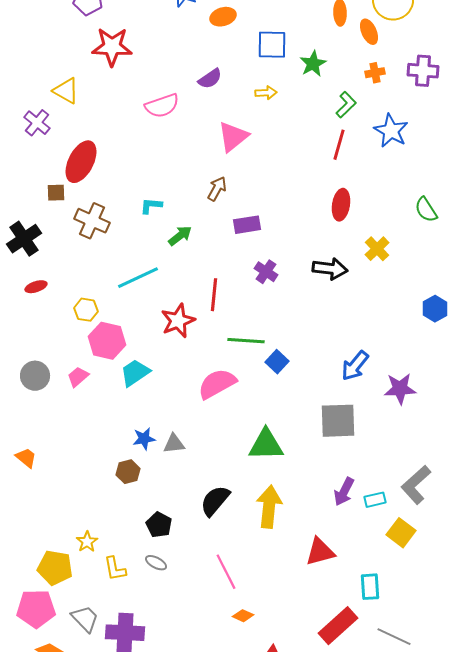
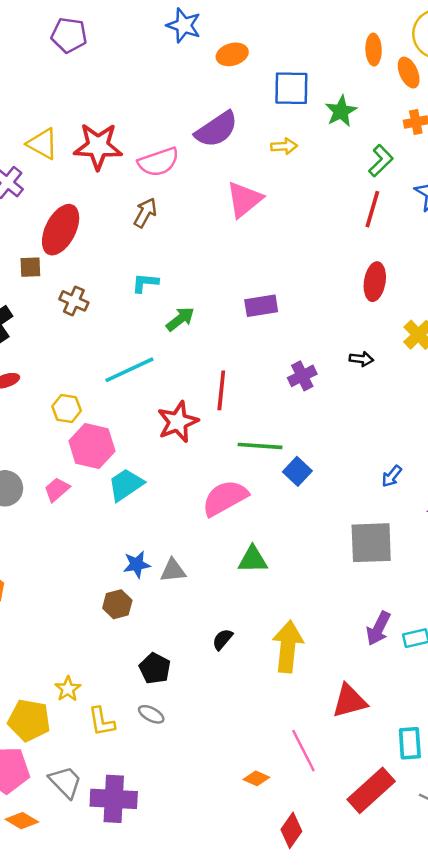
red star: (112, 47) -> (98, 146), moved
purple semicircle: (210, 79) -> (216, 129), size x1.5
brown arrow: (217, 189) -> (145, 213), moved
brown cross: (92, 221) -> (74, 301), size x0.7
black arrow: (330, 269) -> (361, 359), size x0.6
purple cross: (266, 272) -> (302, 376), moved, turned 30
blue arrow: (355, 366) -> (392, 476), size x0.6
green triangle: (266, 445) -> (253, 560), moved, size x0.7
black semicircle: (215, 501) -> (222, 639), size x0.6
pink line: (226, 572) -> (303, 751), moved

